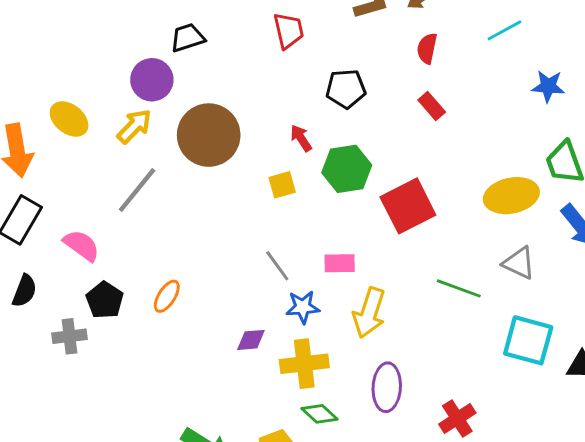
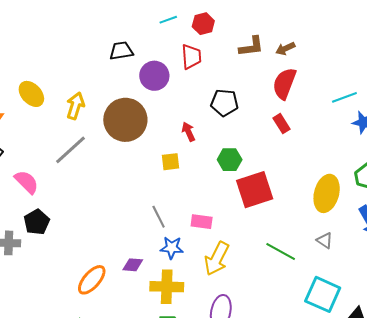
cyan line: (504, 30) -> (344, 97), moved
red semicircle: (427, 48) -> (284, 84), size x1.5
purple circle: (152, 80) -> (154, 76), moved
yellow arrow: (134, 126) -> (75, 106), turned -36
green hexagon: (347, 169) -> (230, 160), moved, size x0.7
yellow ellipse: (511, 196) -> (327, 193), turned -72
gray triangle: (519, 263) -> (325, 240), size x0.7
orange ellipse: (167, 296) -> (92, 280), moved, size x1.4

